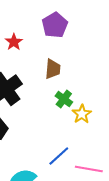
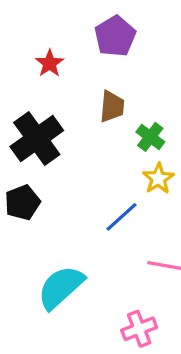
green cross: (64, 99) -> (150, 137), moved
blue line: (59, 156) -> (122, 217), moved

